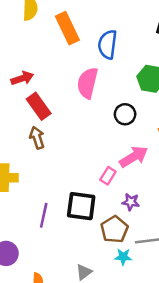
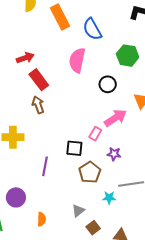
blue semicircle: (108, 44) -> (92, 29), turned -35
black square: (81, 206) -> (74, 148), moved, size x0.7
brown pentagon: (114, 229) -> (90, 172), moved

